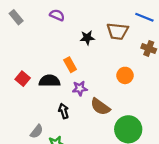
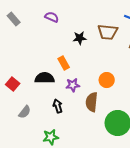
orange circle: (125, 75) -> (107, 80), moved
red square: (23, 79) -> (13, 84), moved
brown semicircle: (100, 107) -> (92, 102), turned 60
gray semicircle: (37, 131) -> (25, 112), moved

